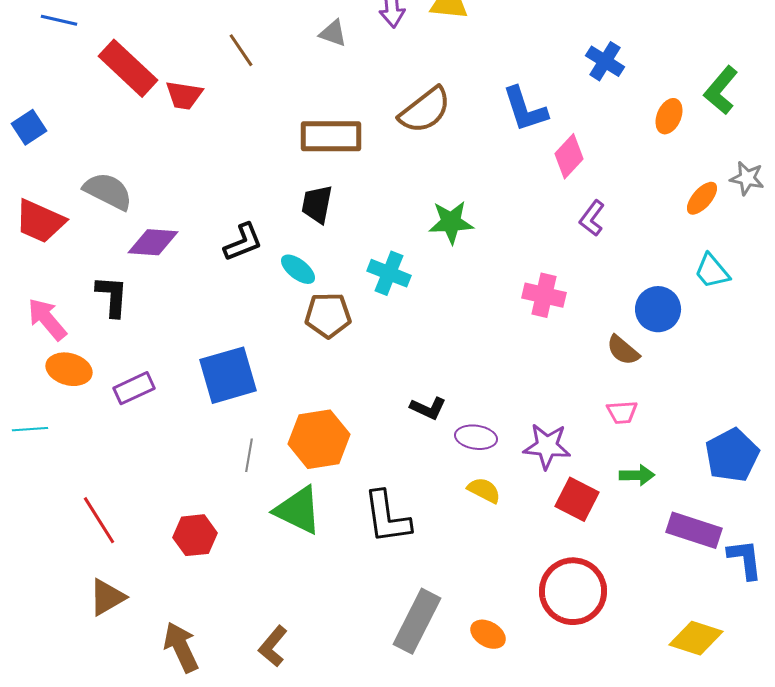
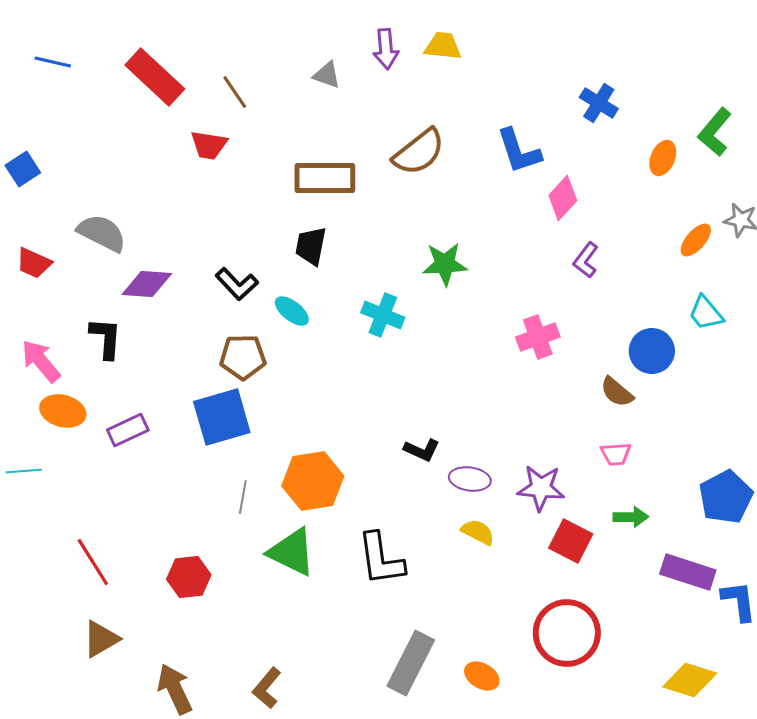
red rectangle: (128, 68) -> (155, 77), moved
red trapezoid: (184, 95) -> (209, 145), moved
red trapezoid: (40, 221) -> (34, 263), size x0.7
black L-shape: (243, 242) -> (237, 284), turned 69
pink cross: (544, 295) -> (538, 337), turned -33
brown pentagon: (328, 315) -> (243, 357), moved

